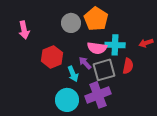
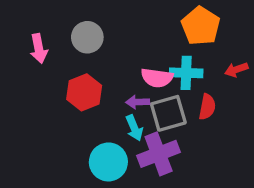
orange pentagon: (96, 19) -> (201, 26), moved
gray circle: (71, 23) -> (87, 37), moved
purple arrow: (85, 63) -> (138, 102), turned -48
cyan arrow: (73, 74) -> (134, 128), moved

